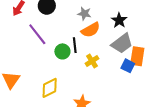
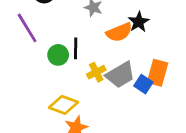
orange semicircle: (91, 30) -> (119, 32), moved
gray trapezoid: (122, 43) -> (120, 75), moved
yellow diamond: (50, 88) -> (63, 105), moved, turned 40

